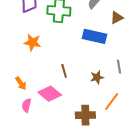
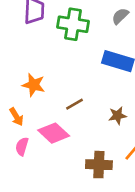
orange star: (32, 42) -> (34, 85), moved
brown line: (64, 71) -> (75, 104), turned 72

